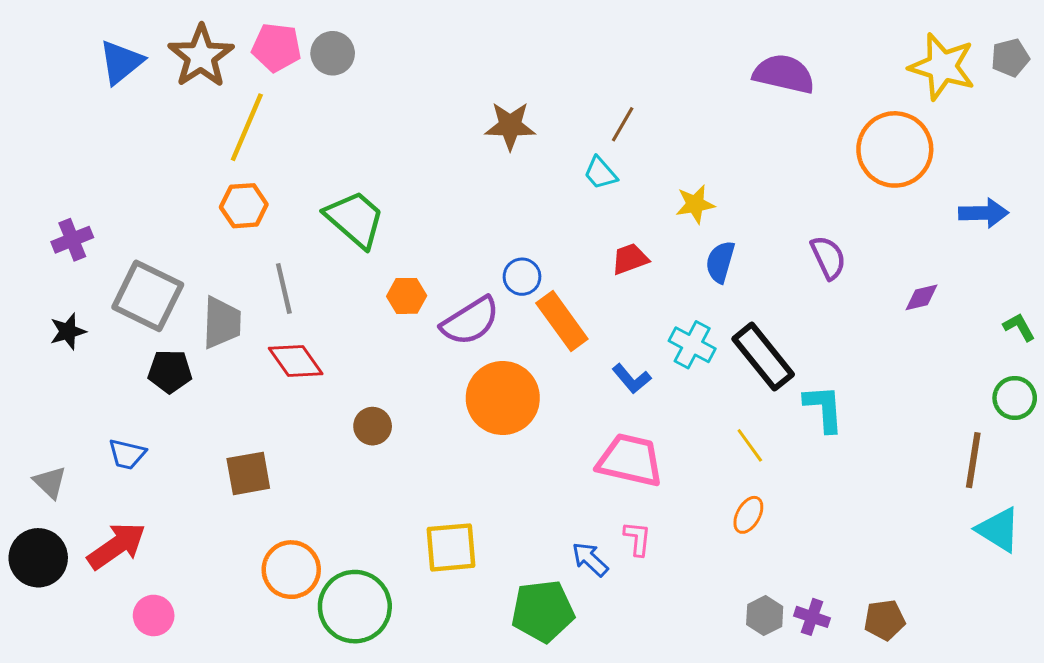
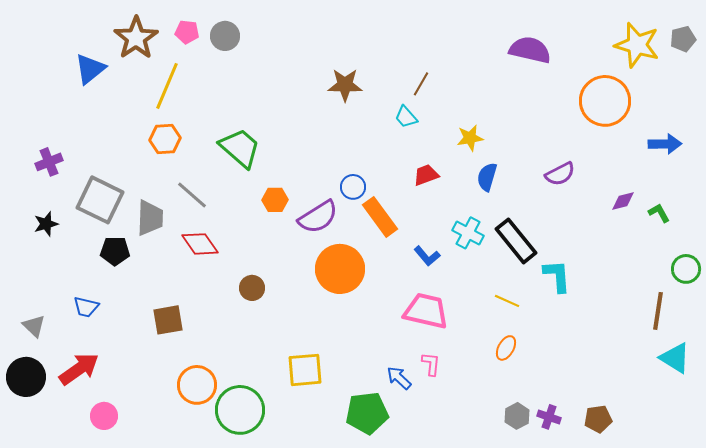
pink pentagon: (276, 47) -> (187, 32), size x0.7
blue triangle: (121, 62) -> (90, 69), moved
purple semicircle: (828, 257) -> (560, 174), turned 88
gray line: (284, 289) -> (192, 195), turned -36
green L-shape: (1019, 327) -> (659, 213), moved
yellow line: (750, 445) -> (507, 301), turned -30

